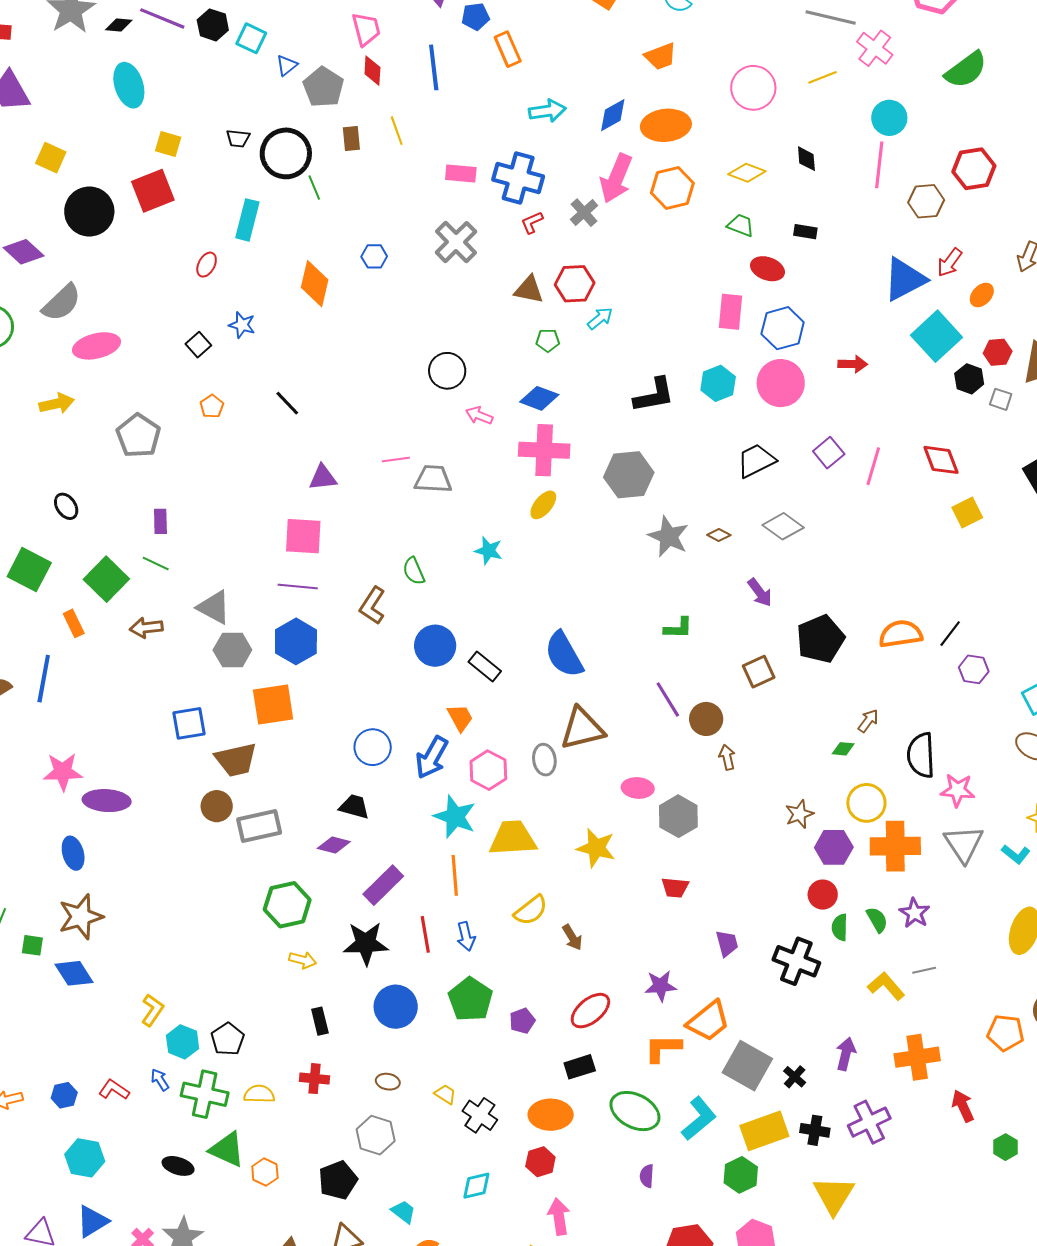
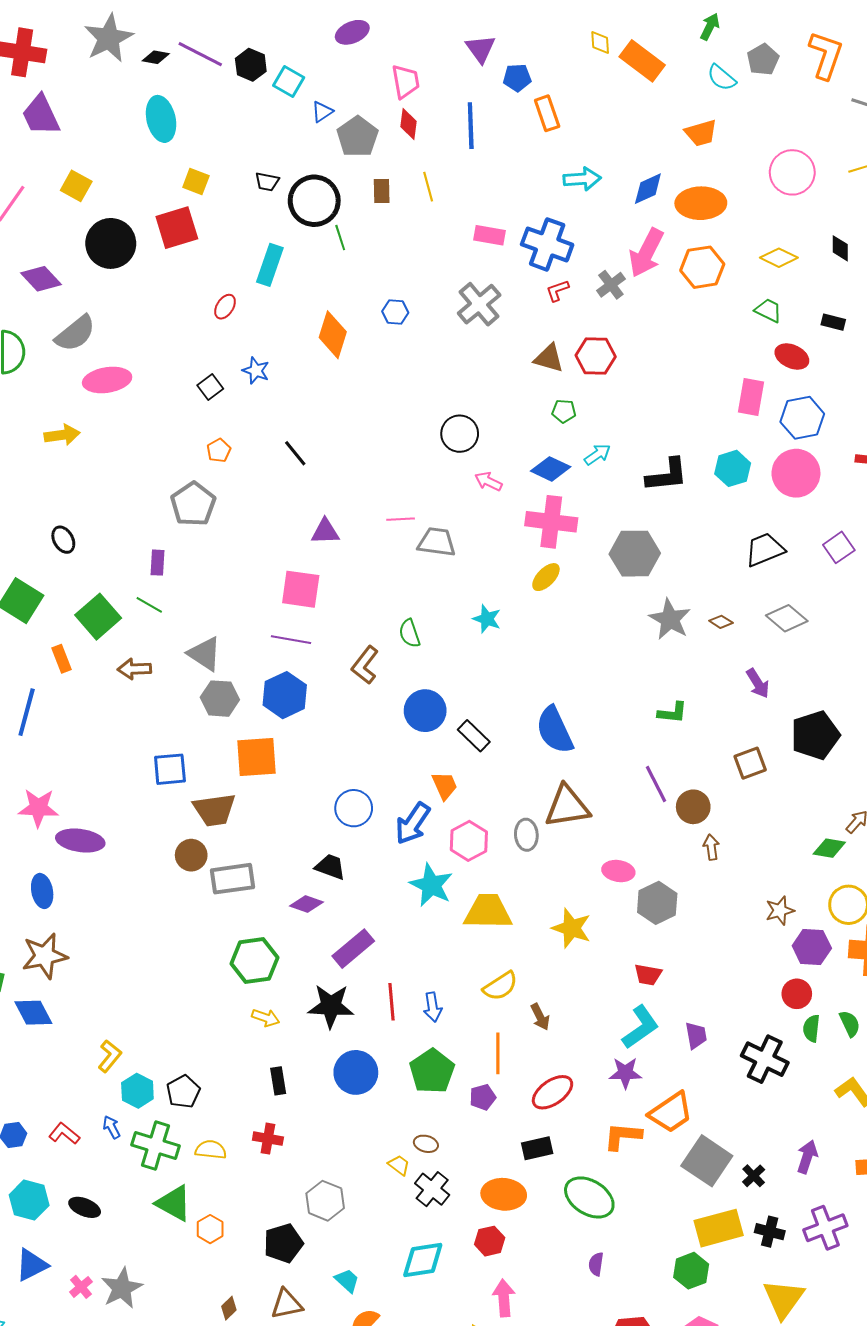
cyan arrow: (600, 318) -> (597, 455), moved
gray pentagon: (138, 436) -> (193, 504), moved
green diamond: (843, 749) -> (829, 848), size x1.4
orange line: (455, 875) -> (498, 1053), moved
brown ellipse: (388, 1082) -> (426, 1144), moved
cyan L-shape: (699, 1119) -> (640, 1027), moved
black ellipse: (178, 1166) -> (85, 1207), moved
cyan diamond: (476, 1186) -> (423, 1260), size x1.4

